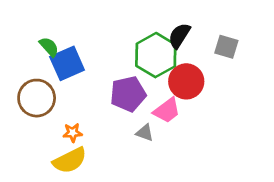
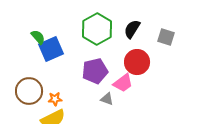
green hexagon: (156, 55) -> (97, 29), moved
brown circle: (37, 98) -> (29, 91), moved

